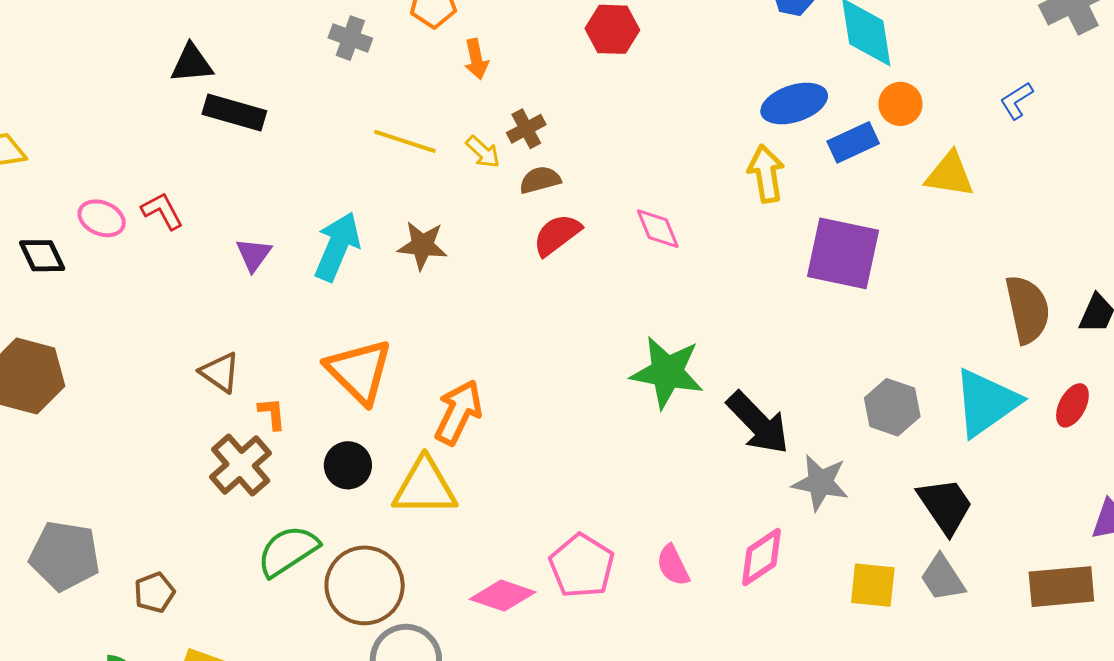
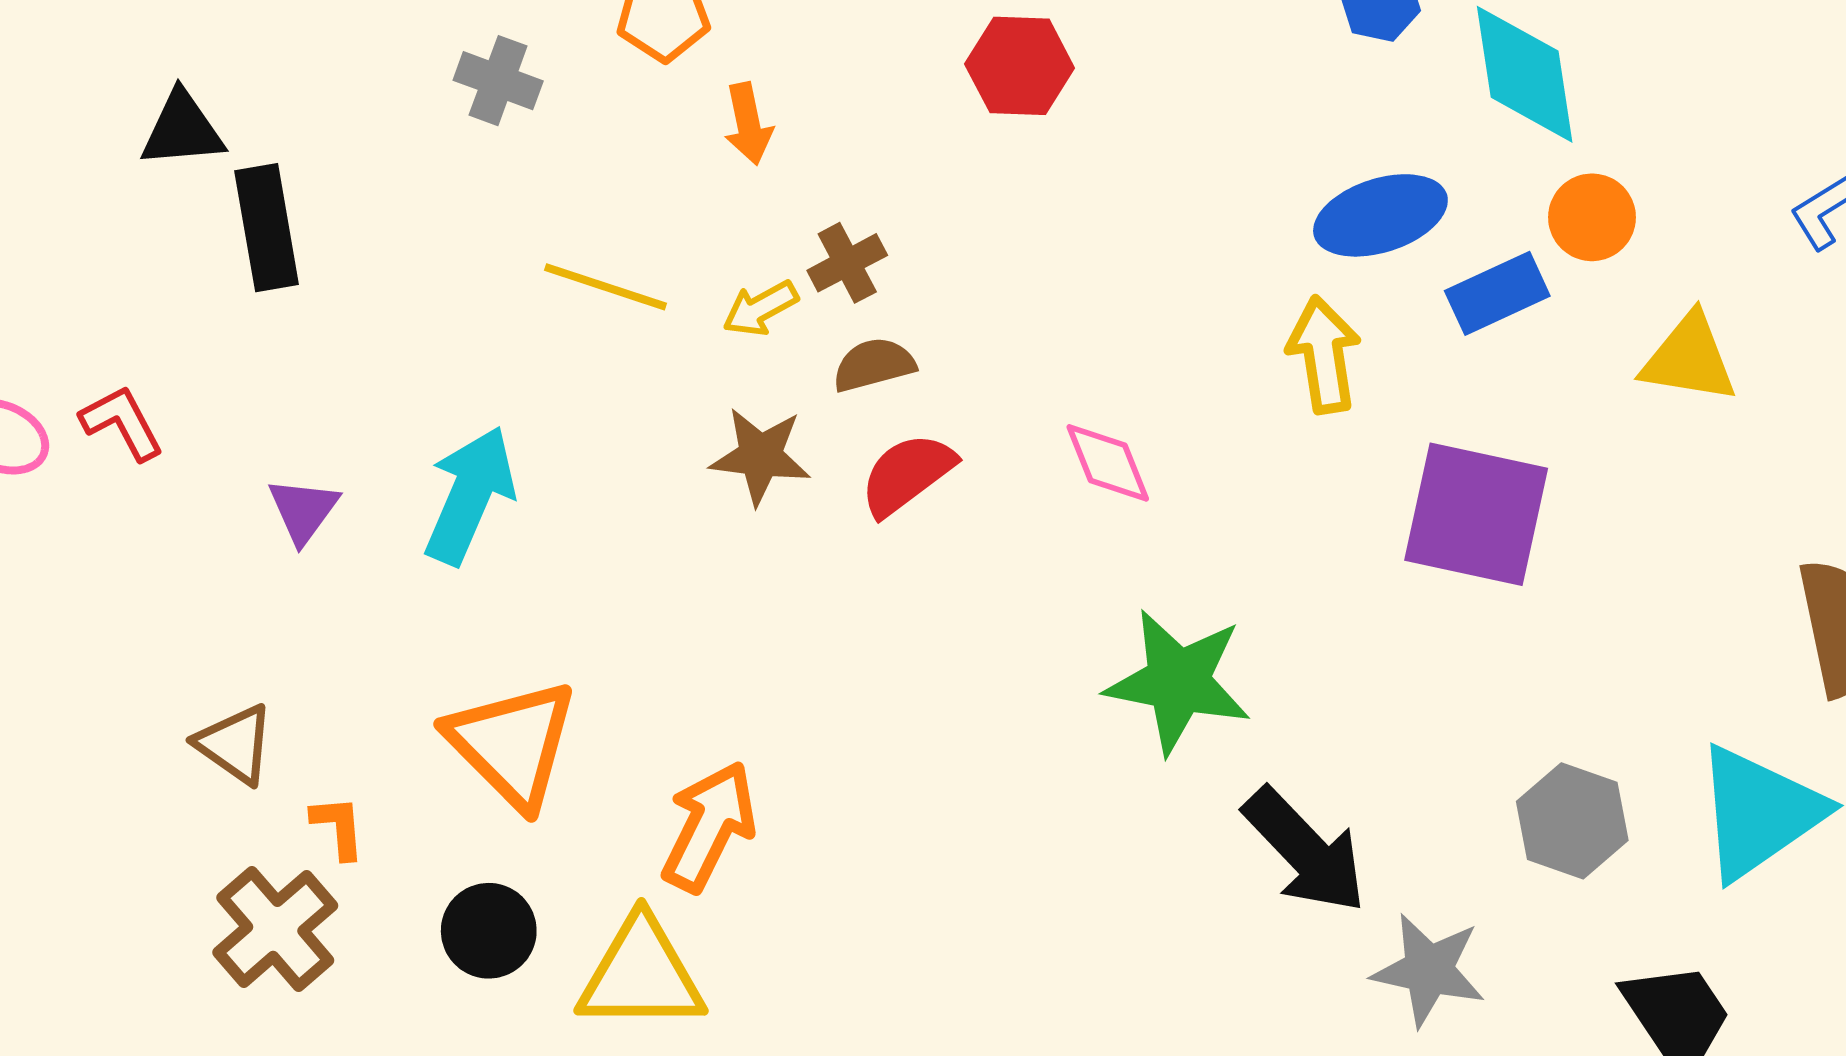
black rectangle: (234, 113) -> (267, 228), turned 64
yellow arrow: (483, 152) -> (760, 308), turned 108
brown star: (422, 245) -> (760, 456), moved
green star: (667, 372) -> (1178, 682), moved

